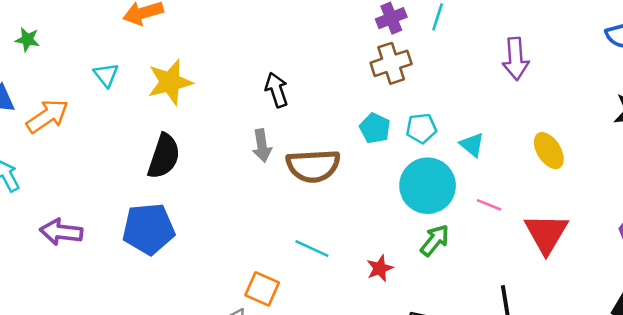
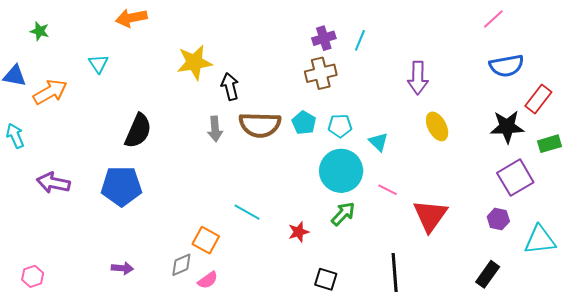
yellow star: (170, 82) -> (194, 62), moved
yellow ellipse: (549, 151) -> (437, 126), moved
brown semicircle: (313, 166) -> (260, 125), moved

